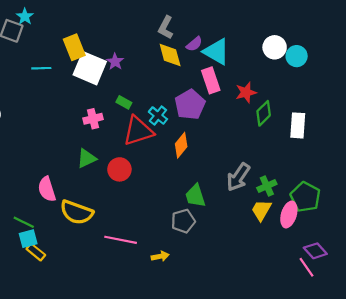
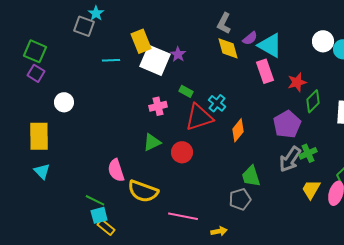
purple pentagon: (190, 105) -> (287, 124), moved
green cross: (267, 186) -> (308, 153), moved

